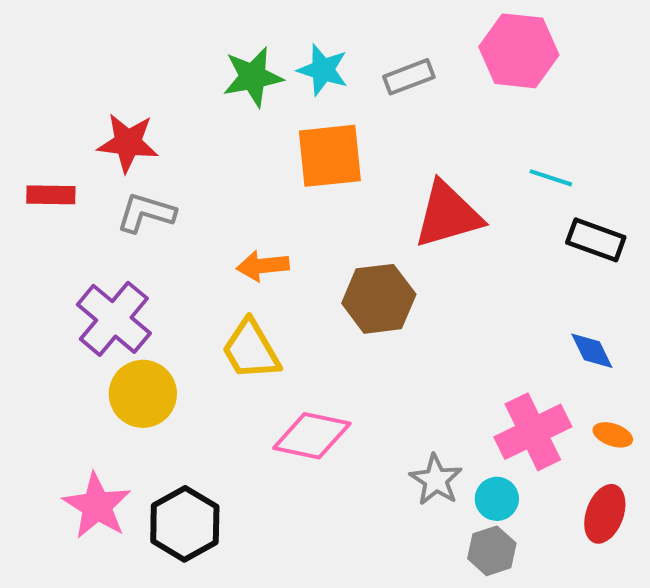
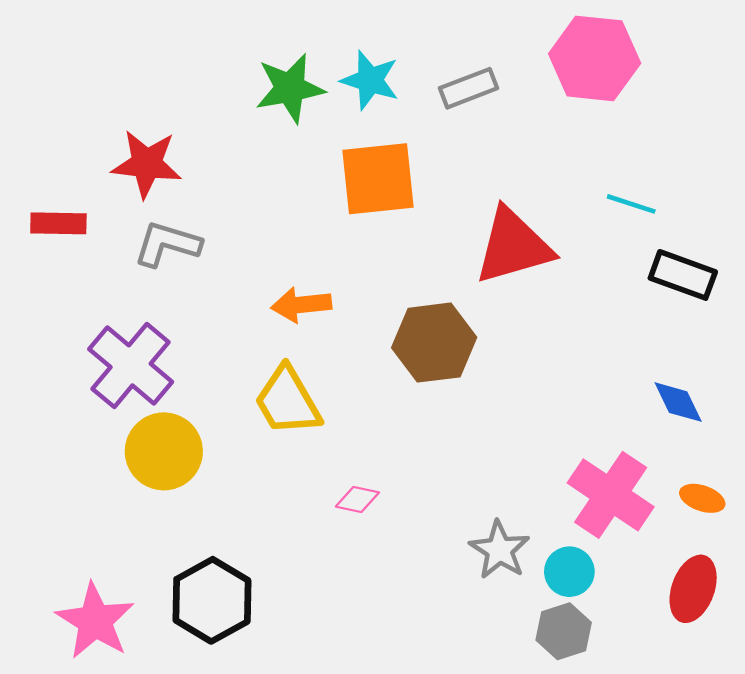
pink cross: (533, 432) -> (611, 495), turned -30
pink diamond: (312, 436) -> (357, 499), size x0.5
pink star: (97, 506) -> (95, 621), moved

